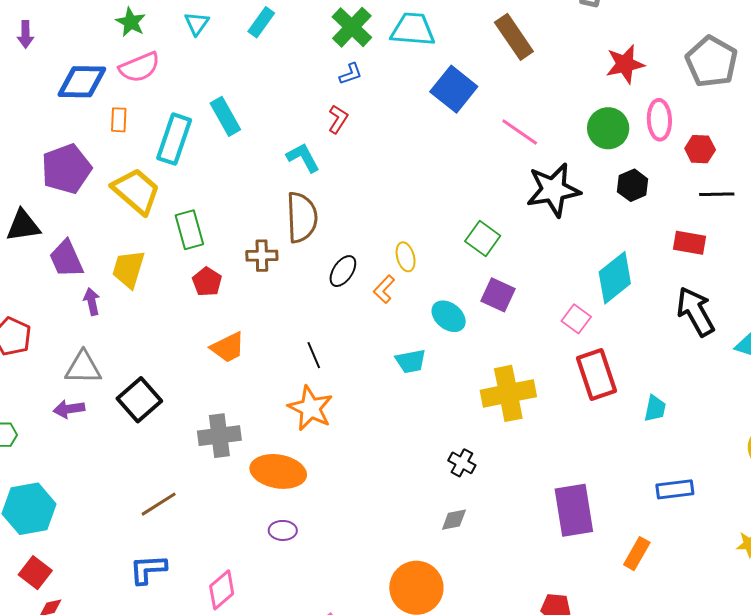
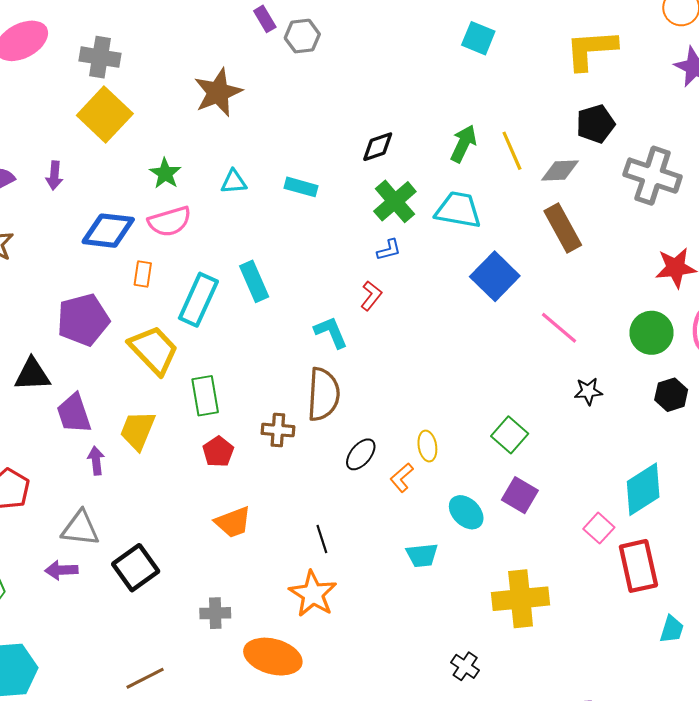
cyan rectangle: (261, 22) -> (301, 187), turned 64
cyan triangle: (197, 24) -> (234, 182), turned 44
black star: (553, 190) -> (588, 391), size x0.5
red rectangle: (597, 375) -> (638, 566), moved
gray cross: (219, 436) -> (215, 613), size x0.7

